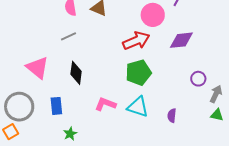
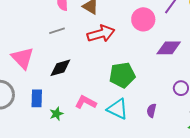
red arrow: (136, 41) -> (101, 34), moved
black diamond: (76, 73) -> (60, 68), turned 60
purple semicircle: (172, 116) -> (152, 111), moved
green star: (70, 134) -> (56, 114), moved

